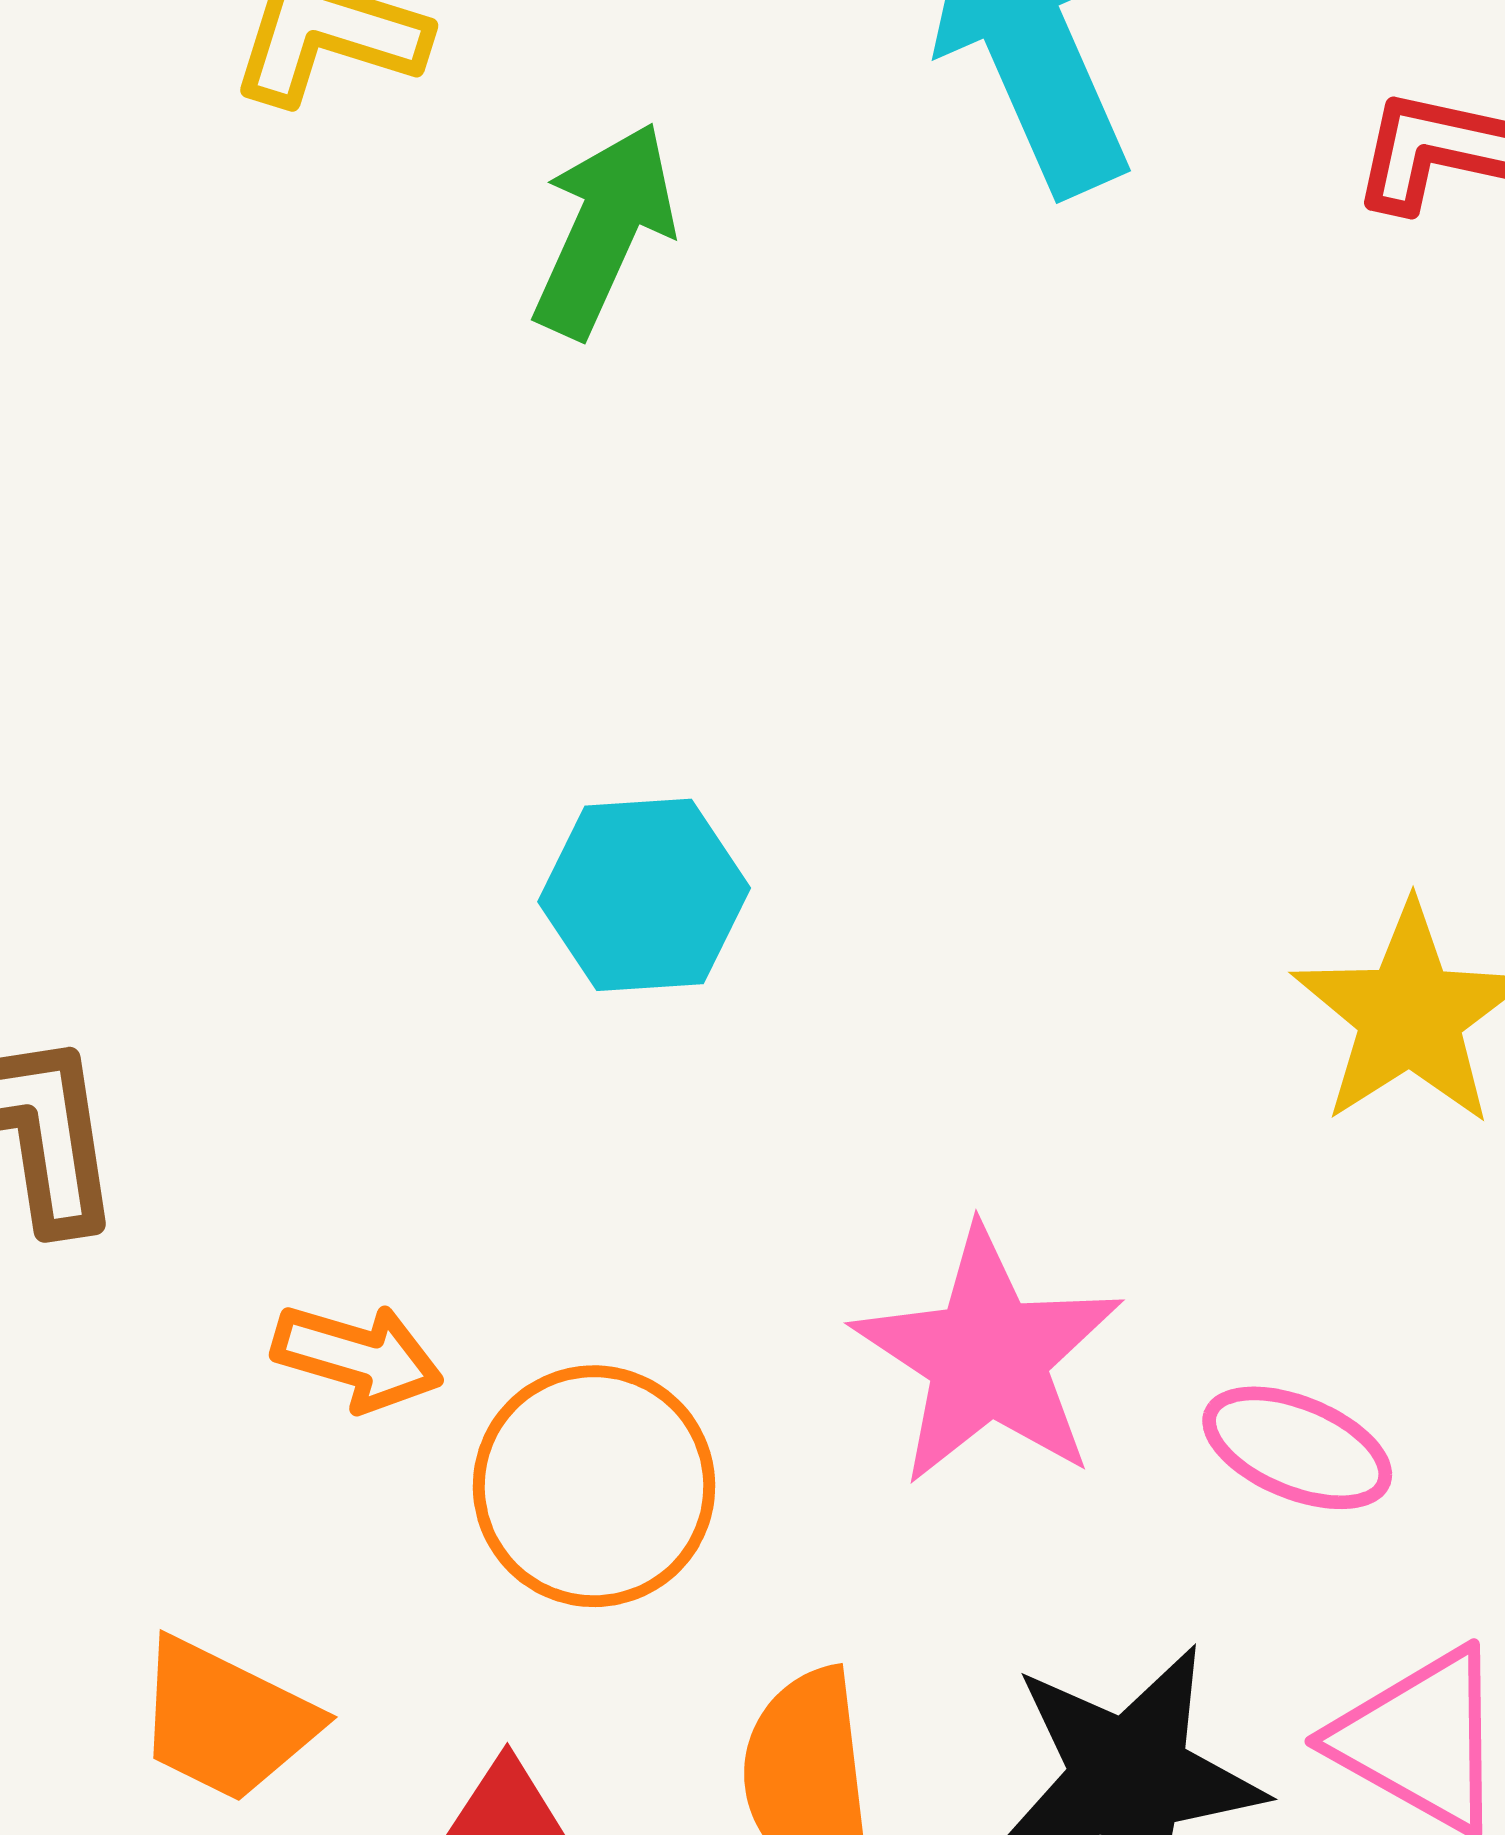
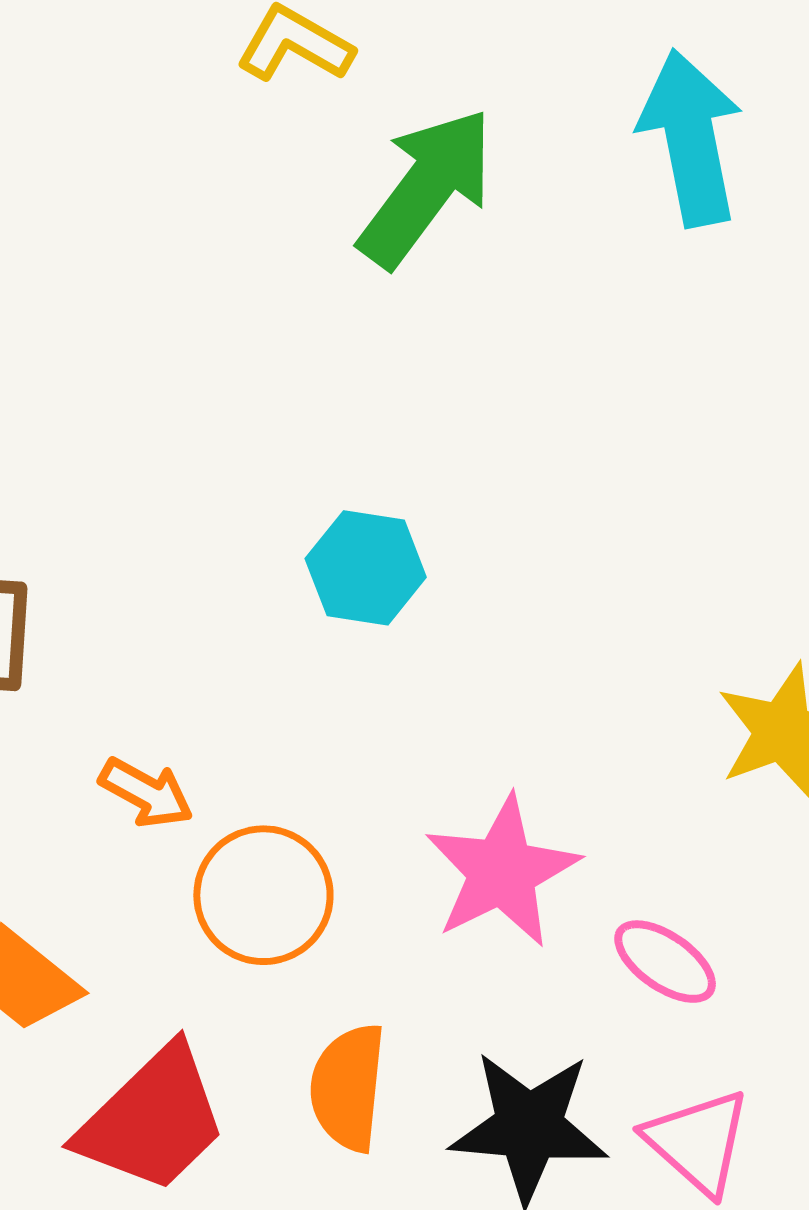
green arrow: (604, 230) -> (426, 188), size x1.4

